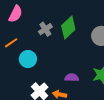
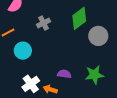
green diamond: (68, 28) -> (79, 18), moved

